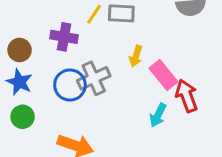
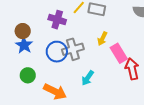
brown circle: (20, 50) -> (23, 31), moved
cyan arrow: (158, 115) -> (88, 78), moved
green circle: (23, 117) -> (28, 75), moved

